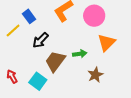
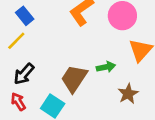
blue rectangle: (29, 16) -> (25, 16), moved
black arrow: (40, 40) -> (24, 74), moved

